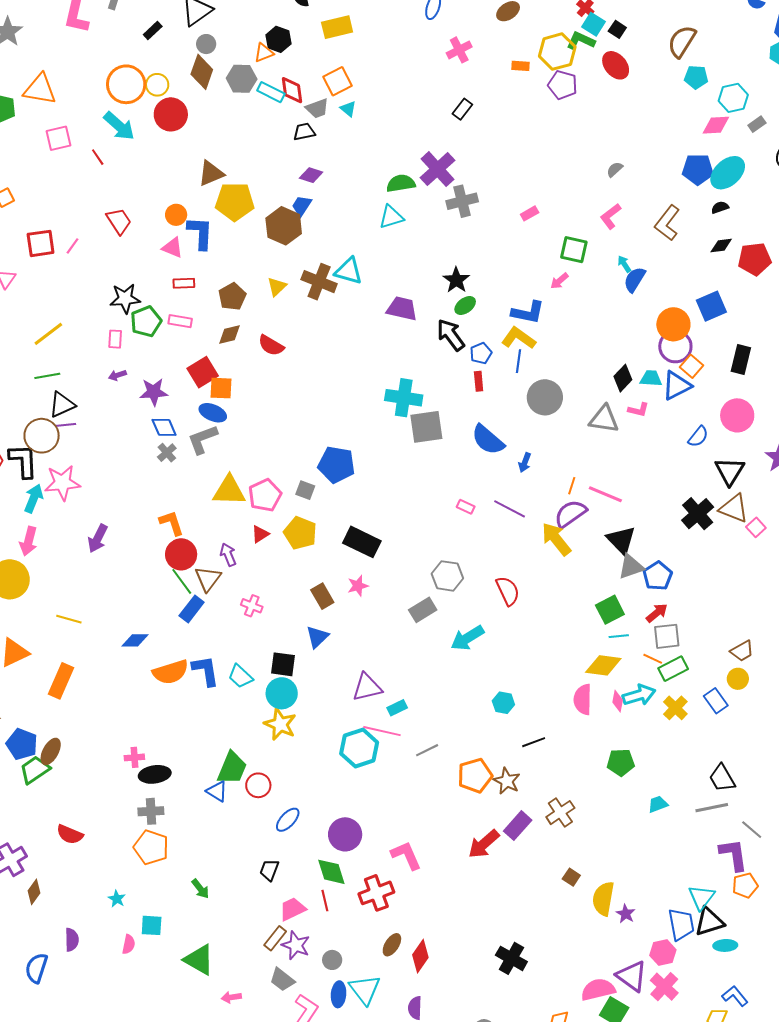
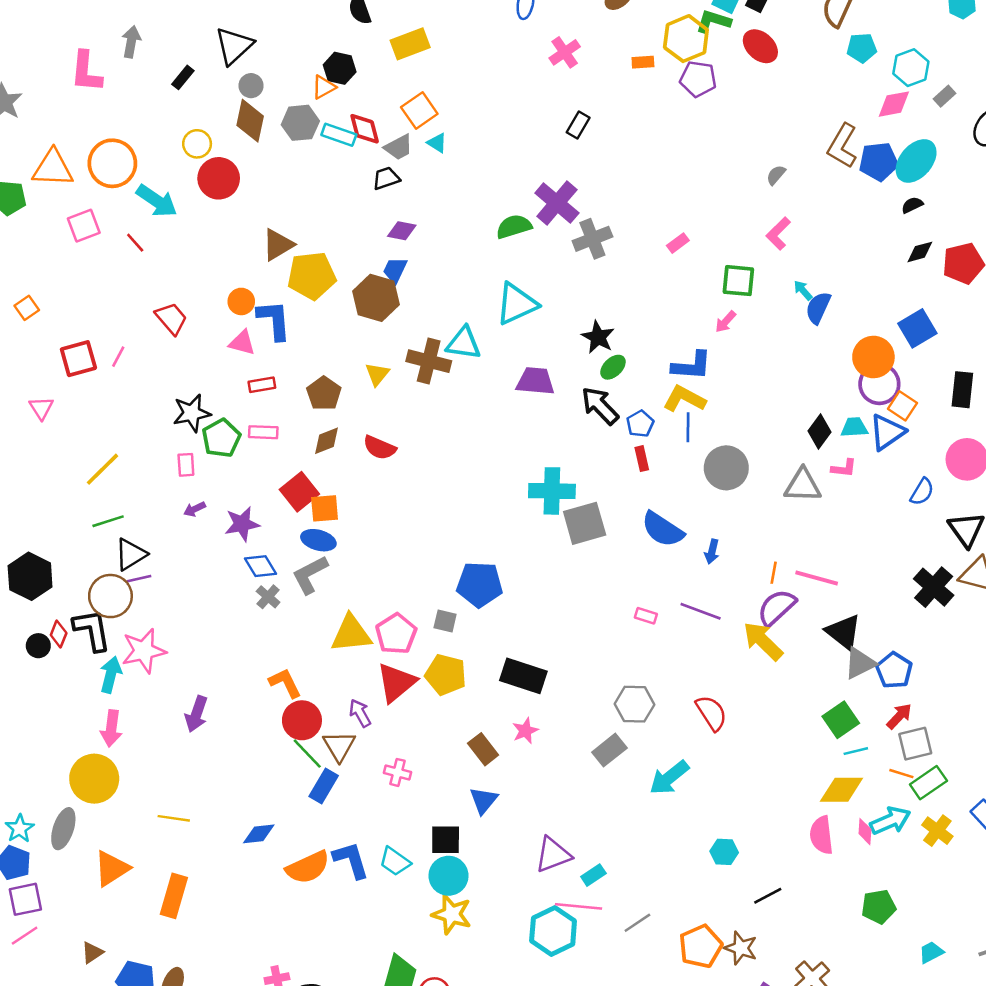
orange circle: (126, 84) -> (112, 163), moved
cyan triangle: (391, 217) -> (517, 304), moved, size x1.4
brown L-shape: (667, 223) -> (842, 146), moved
red triangle: (260, 534) -> (396, 683), size x1.8

